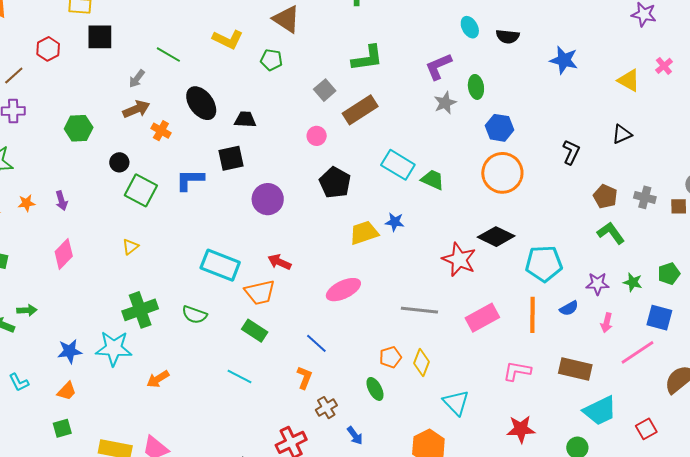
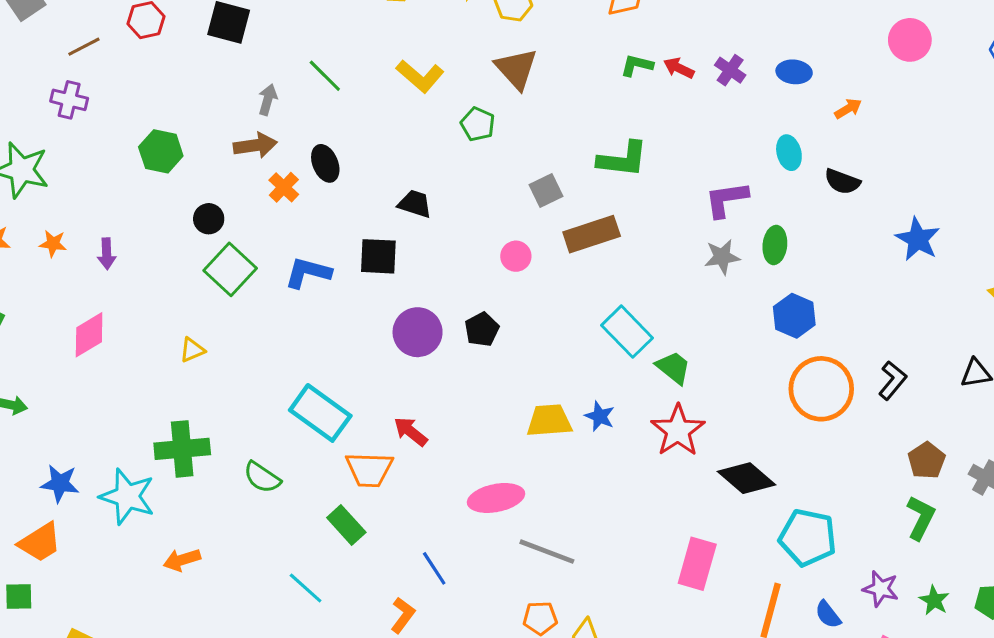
gray arrow: (137, 79) -> (268, 100), turned 144
black ellipse: (201, 103) -> (325, 163), moved, size x0.7
orange circle: (502, 173) -> (821, 389), moved
black pentagon: (335, 183) -> (482, 329), moved, size x0.7
green L-shape: (611, 233) -> (921, 518), turned 48
red star: (459, 260) -> (678, 431), moved
blue semicircle: (569, 308) -> (828, 615), turned 66
gray line: (419, 310) -> (547, 552), moved
pink rectangle: (482, 318) -> (697, 564), moved, turned -60
orange trapezoid: (67, 391) -> (40, 542), size x1.4

